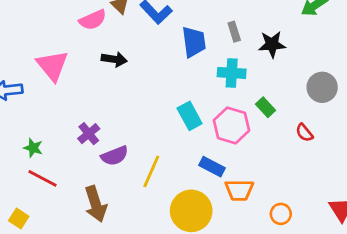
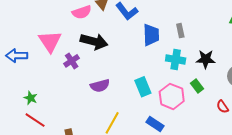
black star: (272, 44) -> (206, 59), moved
black arrow: (114, 59) -> (94, 41), size x1.5
purple cross: (89, 134) -> (72, 61), moved
purple semicircle: (115, 156) -> (100, 86), moved

